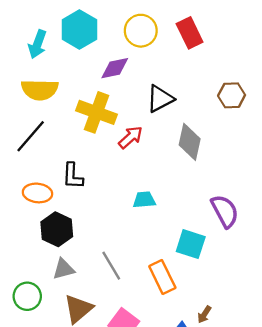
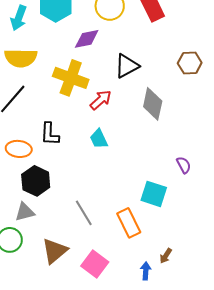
cyan trapezoid: (144, 200) -> (99, 139), moved, turned -110
purple semicircle: (225, 211) -> (184, 165), size x0.6
gray triangle: (64, 269) -> (25, 212), moved

